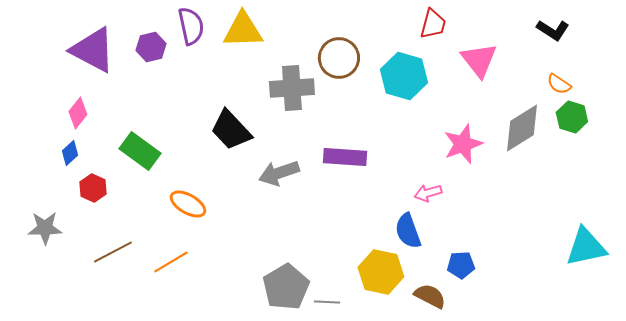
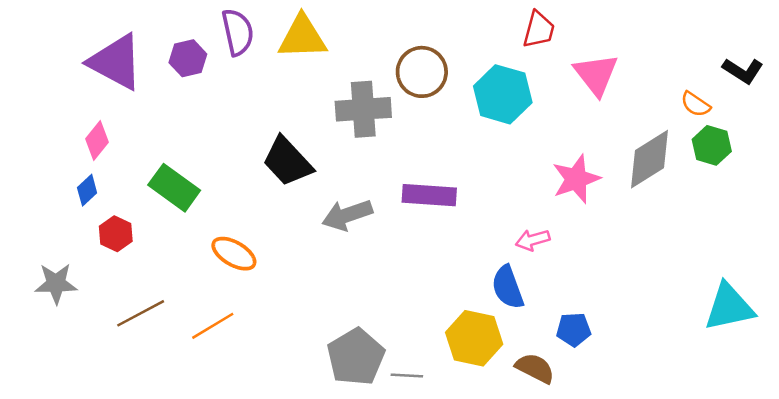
black L-shape: (553, 30) -> (743, 71), moved

